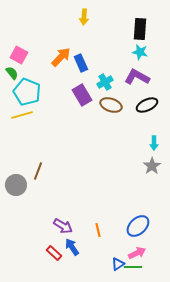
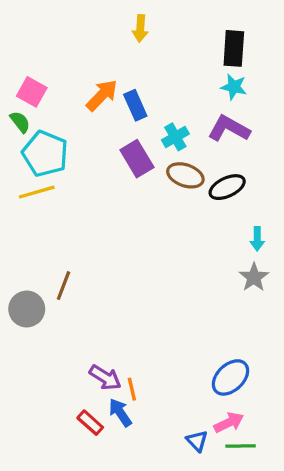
black ellipse: (147, 105) -> (227, 187), moved
orange line: (98, 230) -> (132, 389), moved
blue triangle: (118, 264) -> (197, 441), turned -40
green line: (133, 267) -> (241, 446), moved

